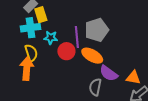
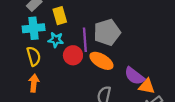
yellow rectangle: (41, 15) -> (60, 16), moved
orange arrow: (27, 69) -> (34, 83), moved, size x0.7
purple semicircle: (109, 73) -> (134, 76), moved

